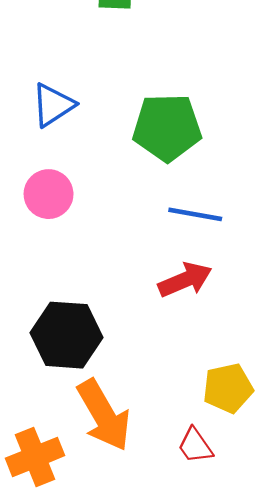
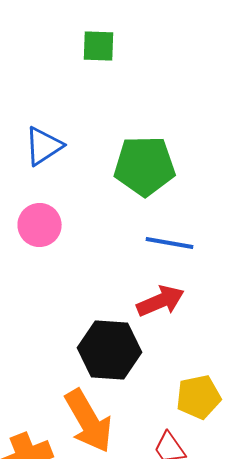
black hexagon: (67, 335) -> (110, 350), moved

